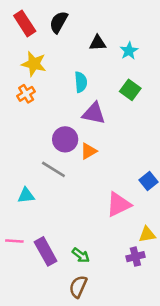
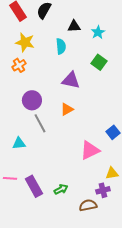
cyan semicircle: (81, 82) -> (61, 46), moved
purple circle: (65, 139) -> (32, 100), moved
gray line: (53, 169) -> (40, 123), turned 30
green arrow: (81, 255) -> (61, 189), turned -64
brown semicircle: (78, 287) -> (88, 205), moved, turned 54

